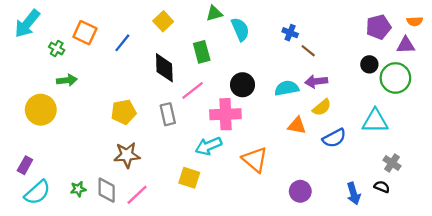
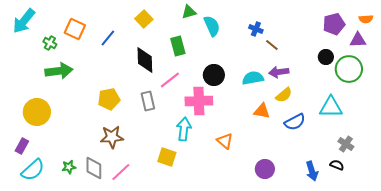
green arrow: (67, 80) -> (59, 71), size x1.5
yellow circle: (41, 110) -> (37, 112), moved
cyan arrow: (208, 146) -> (184, 129), turned 120
orange triangle: (255, 160) -> (225, 141), size x0.7

